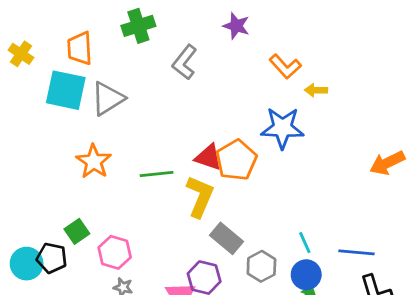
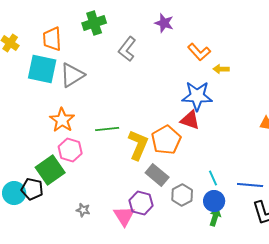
red triangle: (208, 157) -> (190, 120), moved
orange pentagon: (236, 160) -> (166, 140), moved
green square: (77, 231) -> (50, 170), size x1.6
pink hexagon: (115, 252) -> (70, 150), moved

